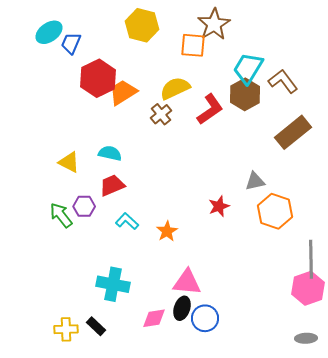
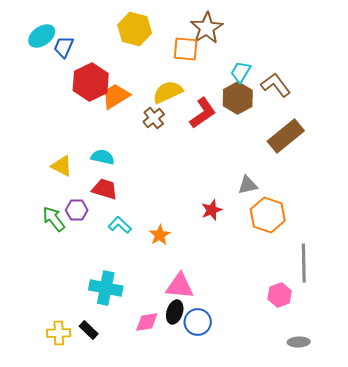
cyan trapezoid: (248, 68) -> (241, 72), size x0.7
red trapezoid: (112, 185) -> (105, 189), turned 40
pink hexagon: (308, 288) -> (280, 295), moved, size x0.7

